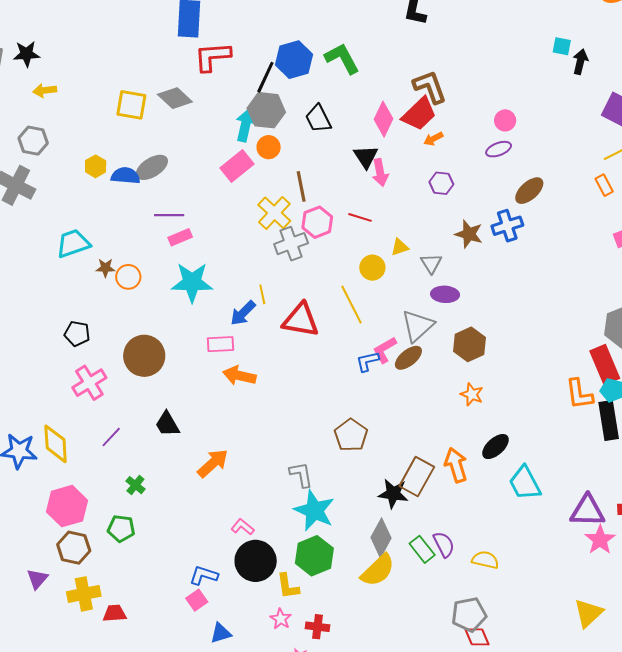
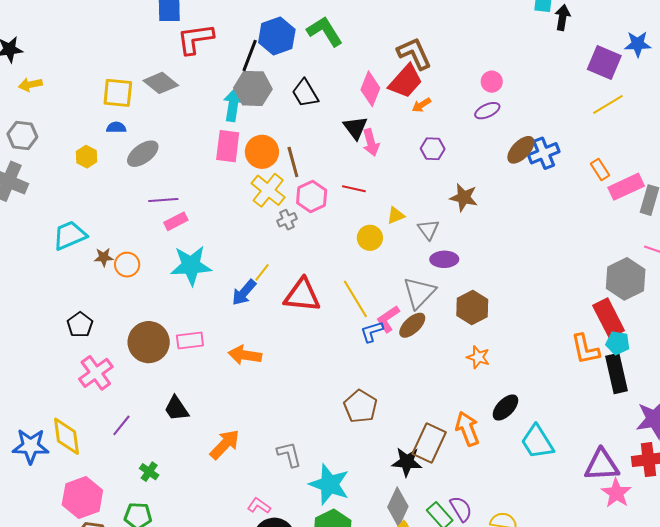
orange circle: (269, 147) -> (262, 152), moved, size x1.4
pink rectangle: (237, 166) -> (228, 146), turned -40
blue semicircle: (125, 176) -> (116, 128), moved, size x0.7
orange rectangle: (604, 185) -> (600, 170), moved
blue cross: (507, 226) -> (544, 153), moved
gray cross: (291, 244) -> (287, 220), size x0.6
yellow line: (262, 294) -> (262, 272), turned 54
yellow line: (352, 305) -> (355, 299), moved
black pentagon: (77, 334) -> (80, 325), turned 30
pink rectangle: (221, 344) -> (190, 341), moved
gray L-shape: (301, 475) -> (289, 454), moved

